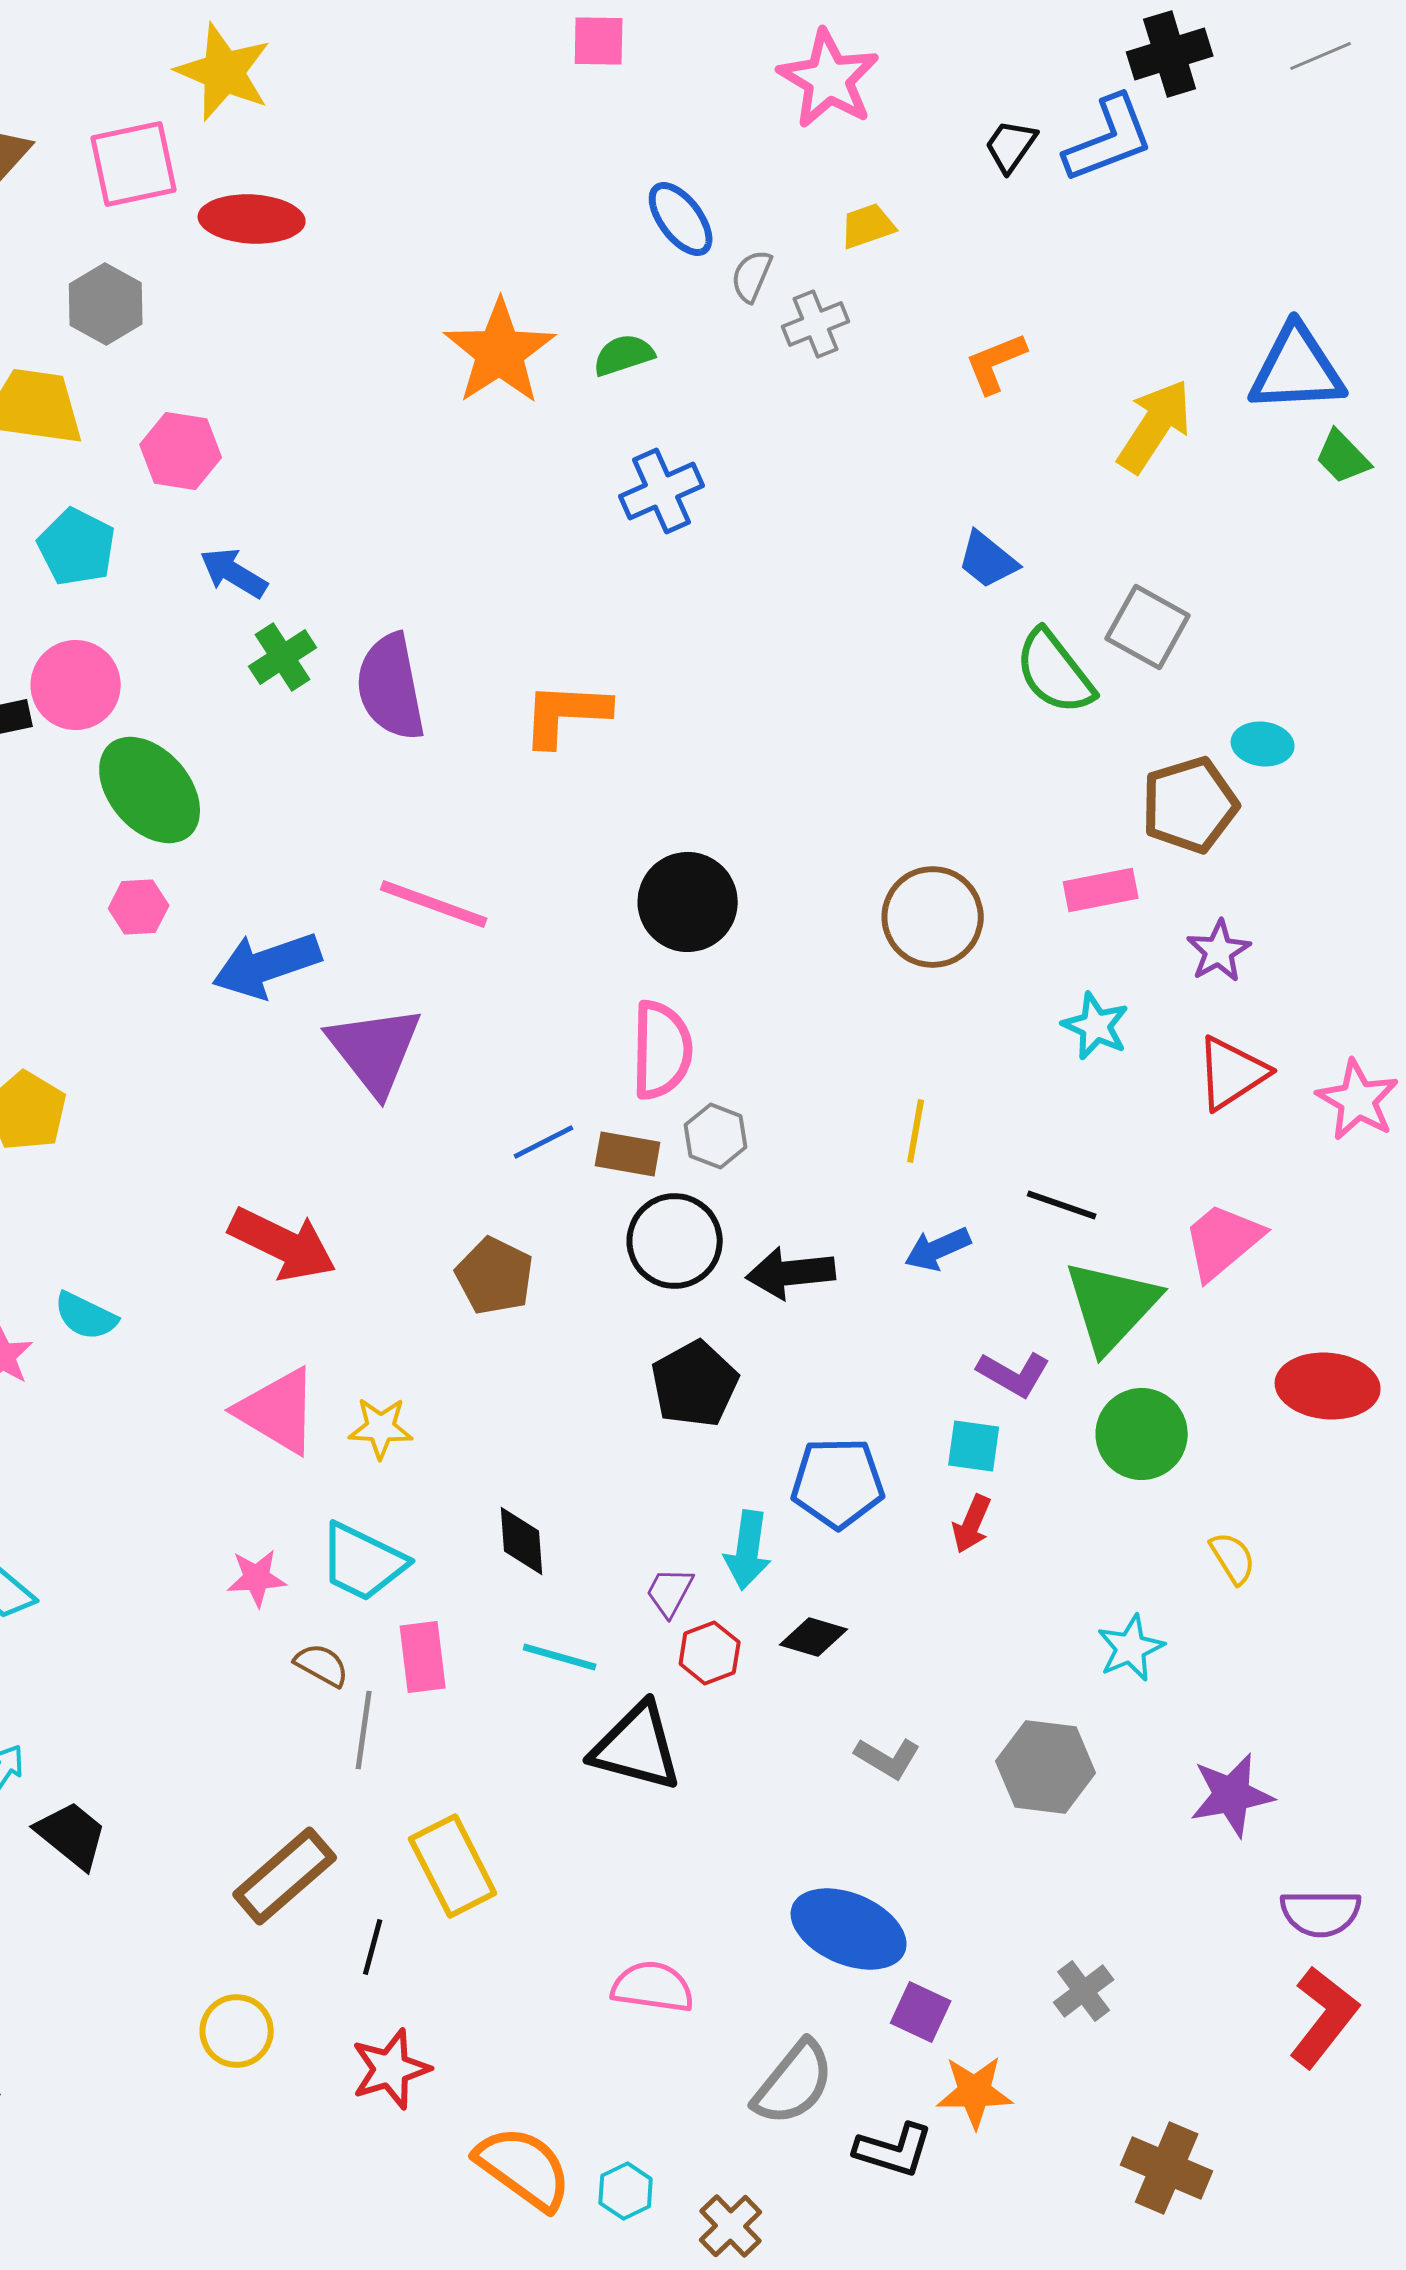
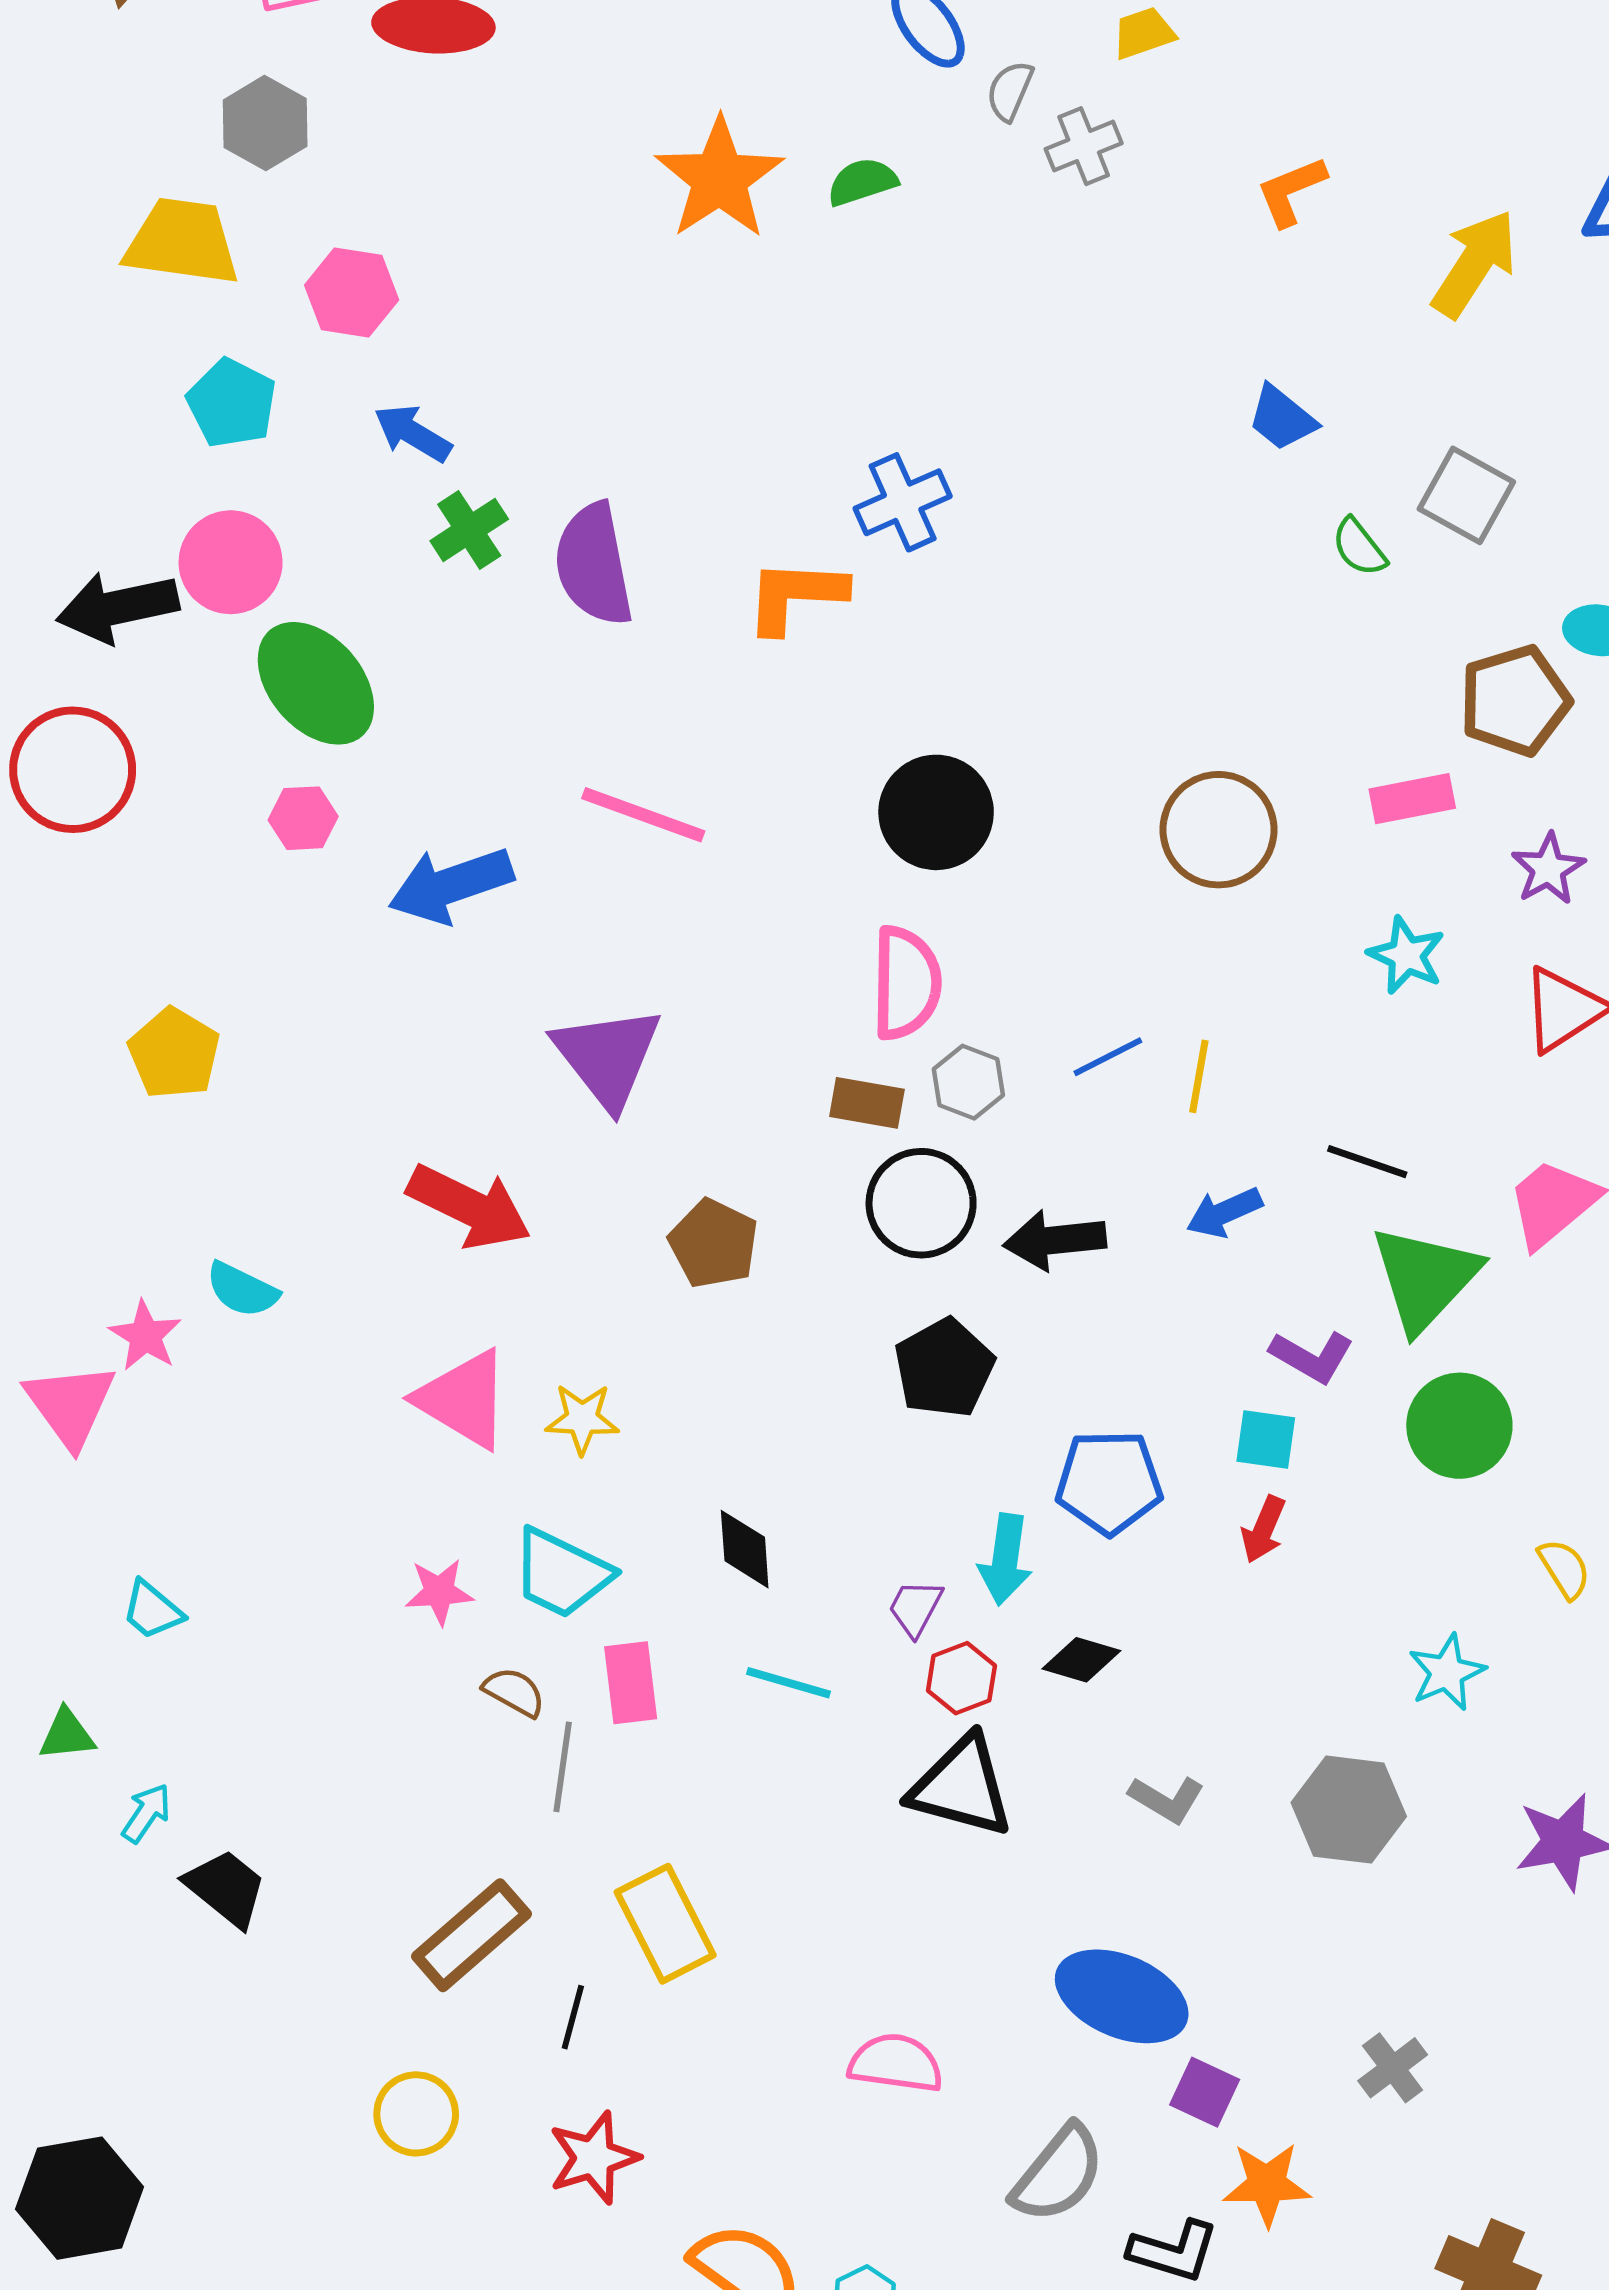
blue cross: (662, 491) -> (903, 502), moved
green semicircle: (1055, 672) -> (1359, 547), size x0.6
purple triangle: (375, 1050) -> (608, 1057), moved
blue line: (544, 1142) -> (1108, 1057), moved
black triangle: (637, 1747) -> (961, 1787), moved

